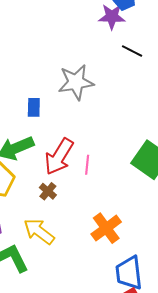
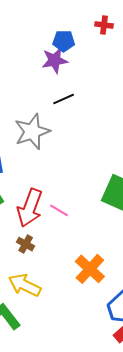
black line: (132, 51) -> (64, 99), moved, turned -40
pink line: (87, 165) -> (59, 210), turned -54

